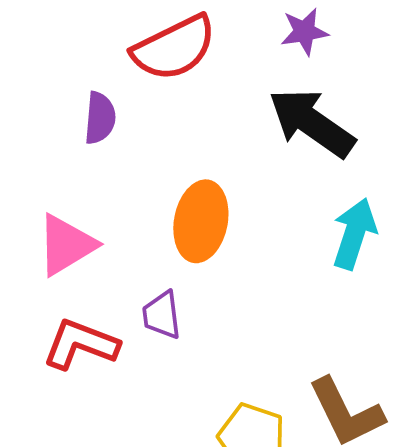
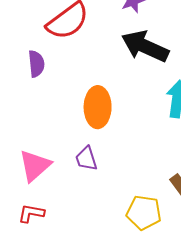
pink triangle: (66, 245) -> (35, 166), moved
red L-shape: (81, 344) -> (31, 213), moved, size x0.7

